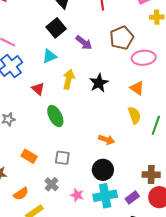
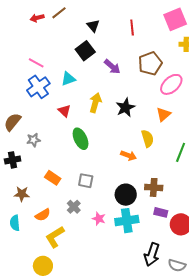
cyan triangle: (49, 56) -> (68, 79), moved
pink ellipse: (144, 58) -> (171, 84), turned -40
orange triangle: (137, 88) -> (163, 114), turned 42
yellow semicircle: (134, 115) -> (148, 138), moved
orange arrow: (106, 140) -> (129, 156), moved
brown cross: (151, 175) -> (154, 187), moved
purple rectangle: (132, 197) -> (161, 212), moved, turned 48

